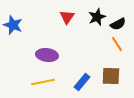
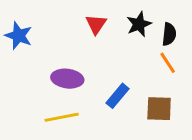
black semicircle: (118, 24) -> (169, 34), turned -56
blue rectangle: (82, 82) -> (117, 96), moved

